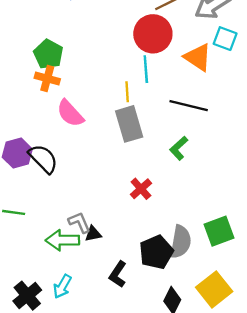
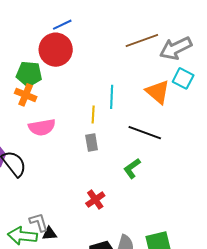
red circle: (153, 34) -> (56, 50), moved
green pentagon: (48, 54) -> (29, 74), turned -30
pink semicircle: (70, 113) -> (42, 127), turned -64
gray rectangle: (129, 124) -> (92, 142), size x0.6

